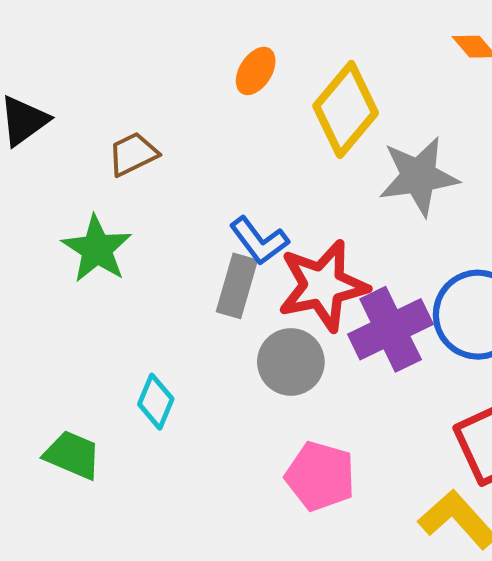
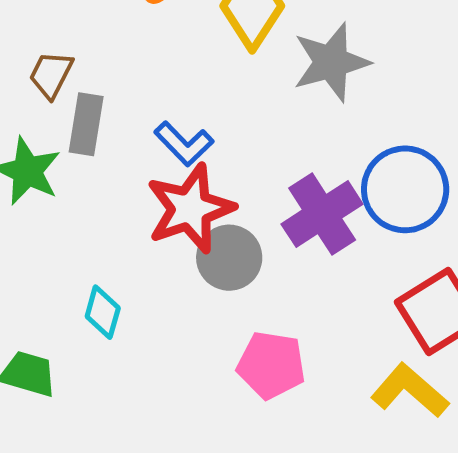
brown trapezoid: (133, 154) -> (51, 75), turned -30
gray rectangle: (237, 286) -> (86, 124), moved
red star: (323, 286) -> (190, 209), moved

